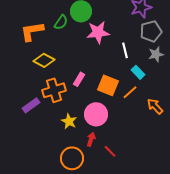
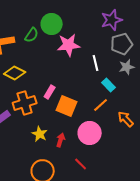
orange square: (108, 85) -> (67, 106), moved
pink circle: (96, 114) -> (90, 133), moved
red arrow: (91, 139) -> (61, 140), moved

